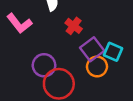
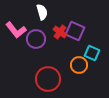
purple square: (92, 49) -> (75, 31), moved, turned -30
purple circle: (44, 65) -> (36, 39), moved

